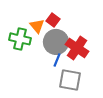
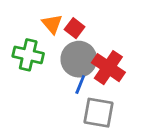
orange triangle: (37, 26) -> (52, 24), moved

